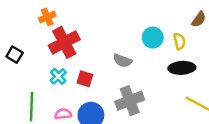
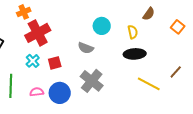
cyan circle: (153, 38) -> (102, 26), moved
red square: (85, 79) -> (55, 63), turned -32
gray cross: (130, 101) -> (92, 81), turned -30

